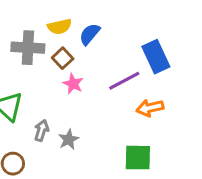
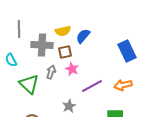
brown square: (63, 58) -> (65, 52), turned 32
purple line: (124, 81) -> (92, 86), moved
gray arrow: (41, 130) -> (51, 72), moved

